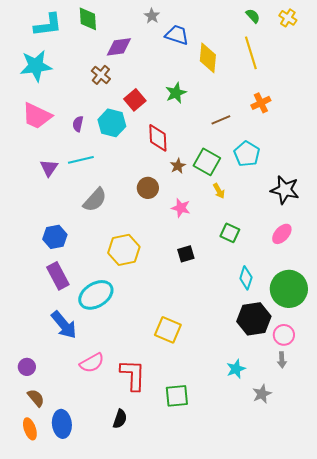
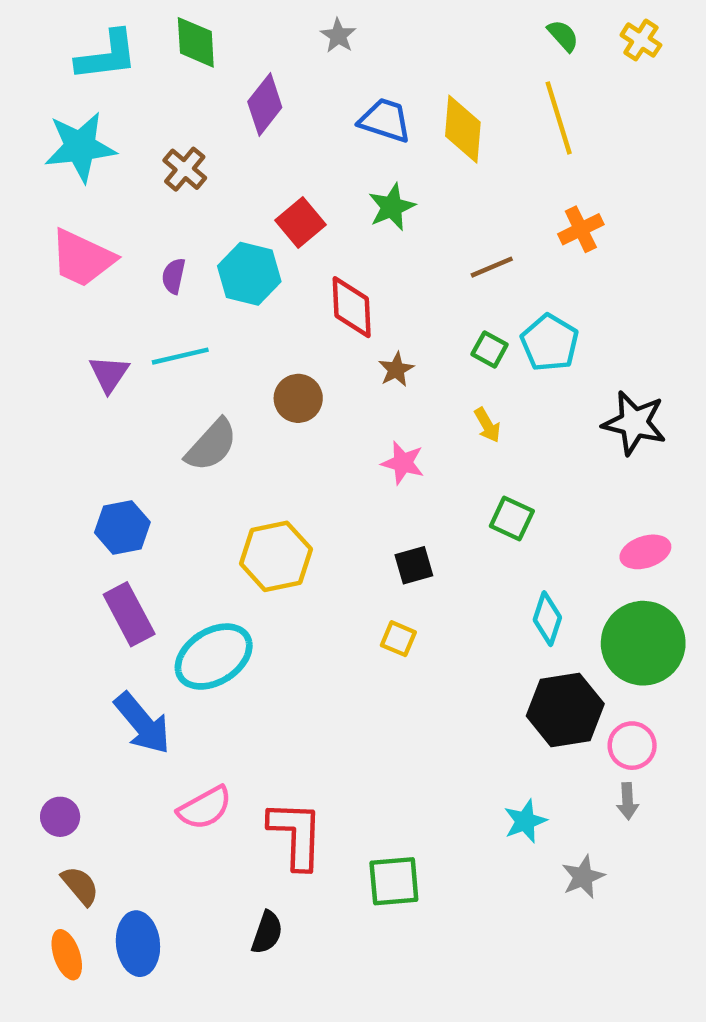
blue trapezoid: (177, 35) -> (385, 120), moved
purple diamond: (119, 47) -> (265, 105), turned -44
brown cross: (101, 75) -> (185, 169), moved
green square: (207, 162) -> (490, 349), moved, size x0.6
brown circle: (148, 188) -> (298, 398), moved
pink ellipse: (282, 234) -> (645, 552), moved, turned 30
yellow square: (168, 330) -> (398, 639), moved, size x0.6

